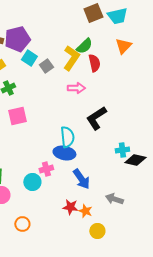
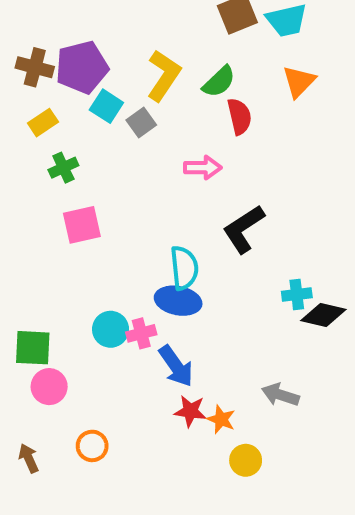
yellow L-shape: (71, 58) -> (164, 75), moved
blue arrow: (81, 179) -> (176, 366), moved
cyan circle: (32, 182) -> (111, 329), moved

